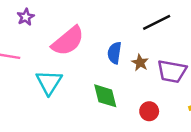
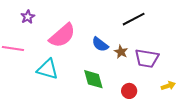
blue semicircle: (114, 53) -> (100, 44), turned -60
cyan triangle: (49, 82) -> (48, 69), turned -45

